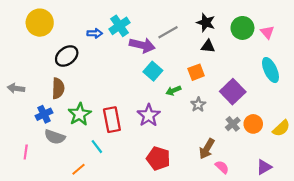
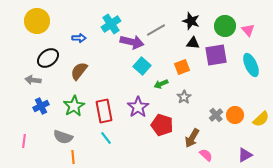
blue arrow: (95, 33) -> (79, 38), moved
black ellipse: (67, 56) -> (48, 58), moved
gray arrow: (16, 88) -> (33, 80), moved
brown semicircle: (58, 88) -> (79, 71), moved, turned -144
purple square: (233, 92) -> (216, 55), moved, turned 35
gray semicircle: (55, 137) -> (63, 137), moved
cyan line: (97, 147) -> (106, 138), moved
red pentagon: (158, 158) -> (162, 125), moved
orange line: (79, 169) -> (73, 157), turned -56

